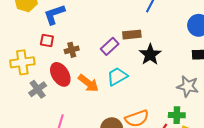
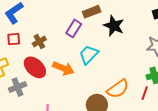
gray cross: (38, 89) -> (18, 87), turned 30

